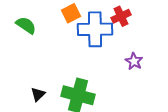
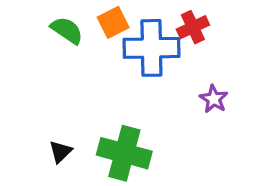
green semicircle: (26, 25) -> (67, 30), moved

